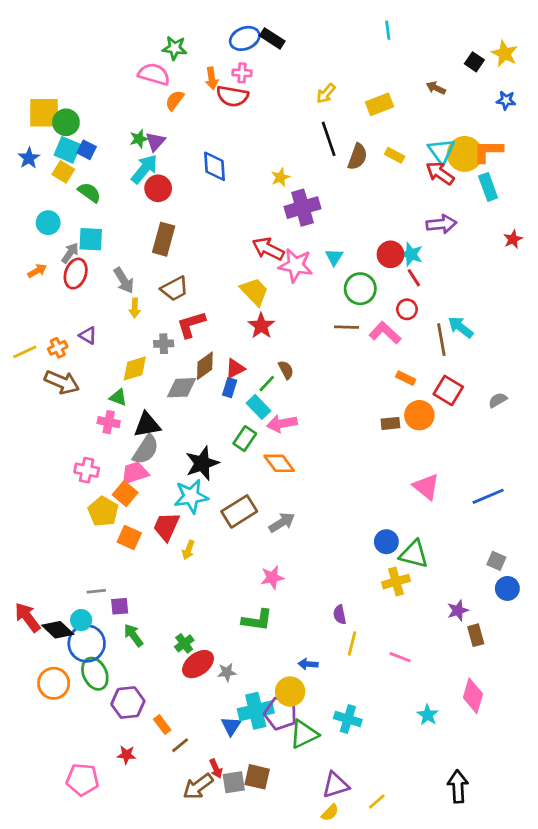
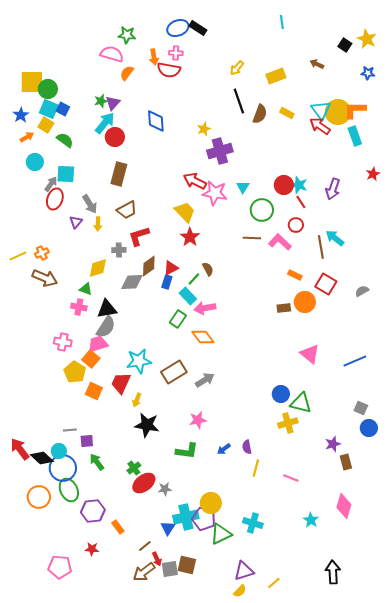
purple arrow: (441, 224) -> (333, 189), moved, turned 115
orange arrow: (37, 271) -> (27, 137), moved
purple triangle: (88, 335) -> (76, 222), moved, turned 40
black star: (202, 463) -> (147, 425), moved, turned 30
blue arrow: (308, 664) -> (224, 449), moved, turned -40
brown line: (180, 745) -> (145, 546), moved

